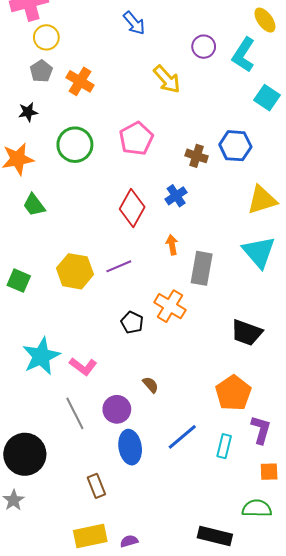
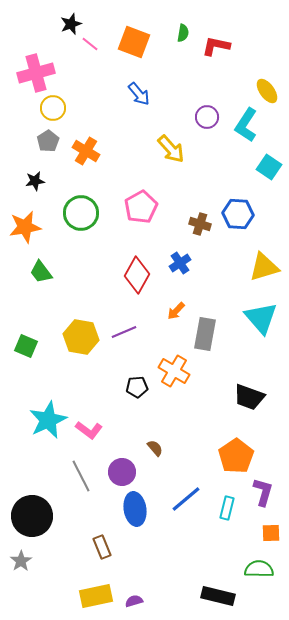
orange arrow: (172, 245) -> (176, 311), turned -126
black pentagon: (132, 322) -> (137, 387), turned -30

